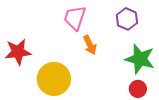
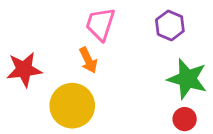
orange arrow: (90, 45) -> (88, 60), moved

